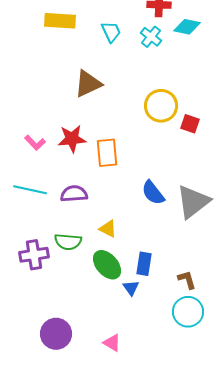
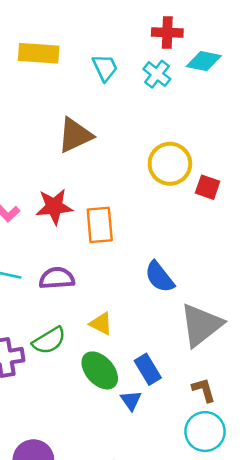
gray triangle: (193, 202) -> (201, 325), moved
green semicircle: (68, 242) -> (49, 341), turned -36
blue rectangle: (144, 264) -> (148, 369), turned -40

